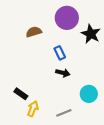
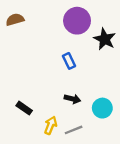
brown semicircle: (34, 32) -> (15, 20), moved
black arrow: (63, 73) -> (72, 99), moved
yellow arrow: (33, 109) -> (51, 125), moved

